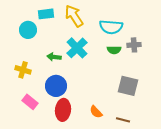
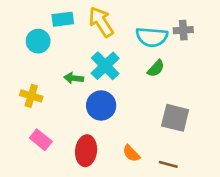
gray cross: (134, 45) -> (183, 30), moved
green semicircle: (114, 50) -> (156, 68), turned -48
blue circle: (56, 86) -> (101, 105), moved

